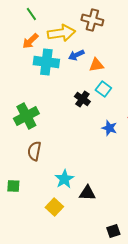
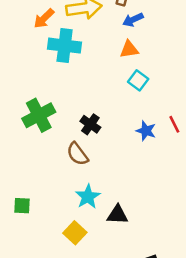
blue arrow: (76, 55) -> (133, 20), moved
black cross: (82, 99) -> (90, 124), moved
brown semicircle: (34, 151) -> (77, 154), moved, turned -48

